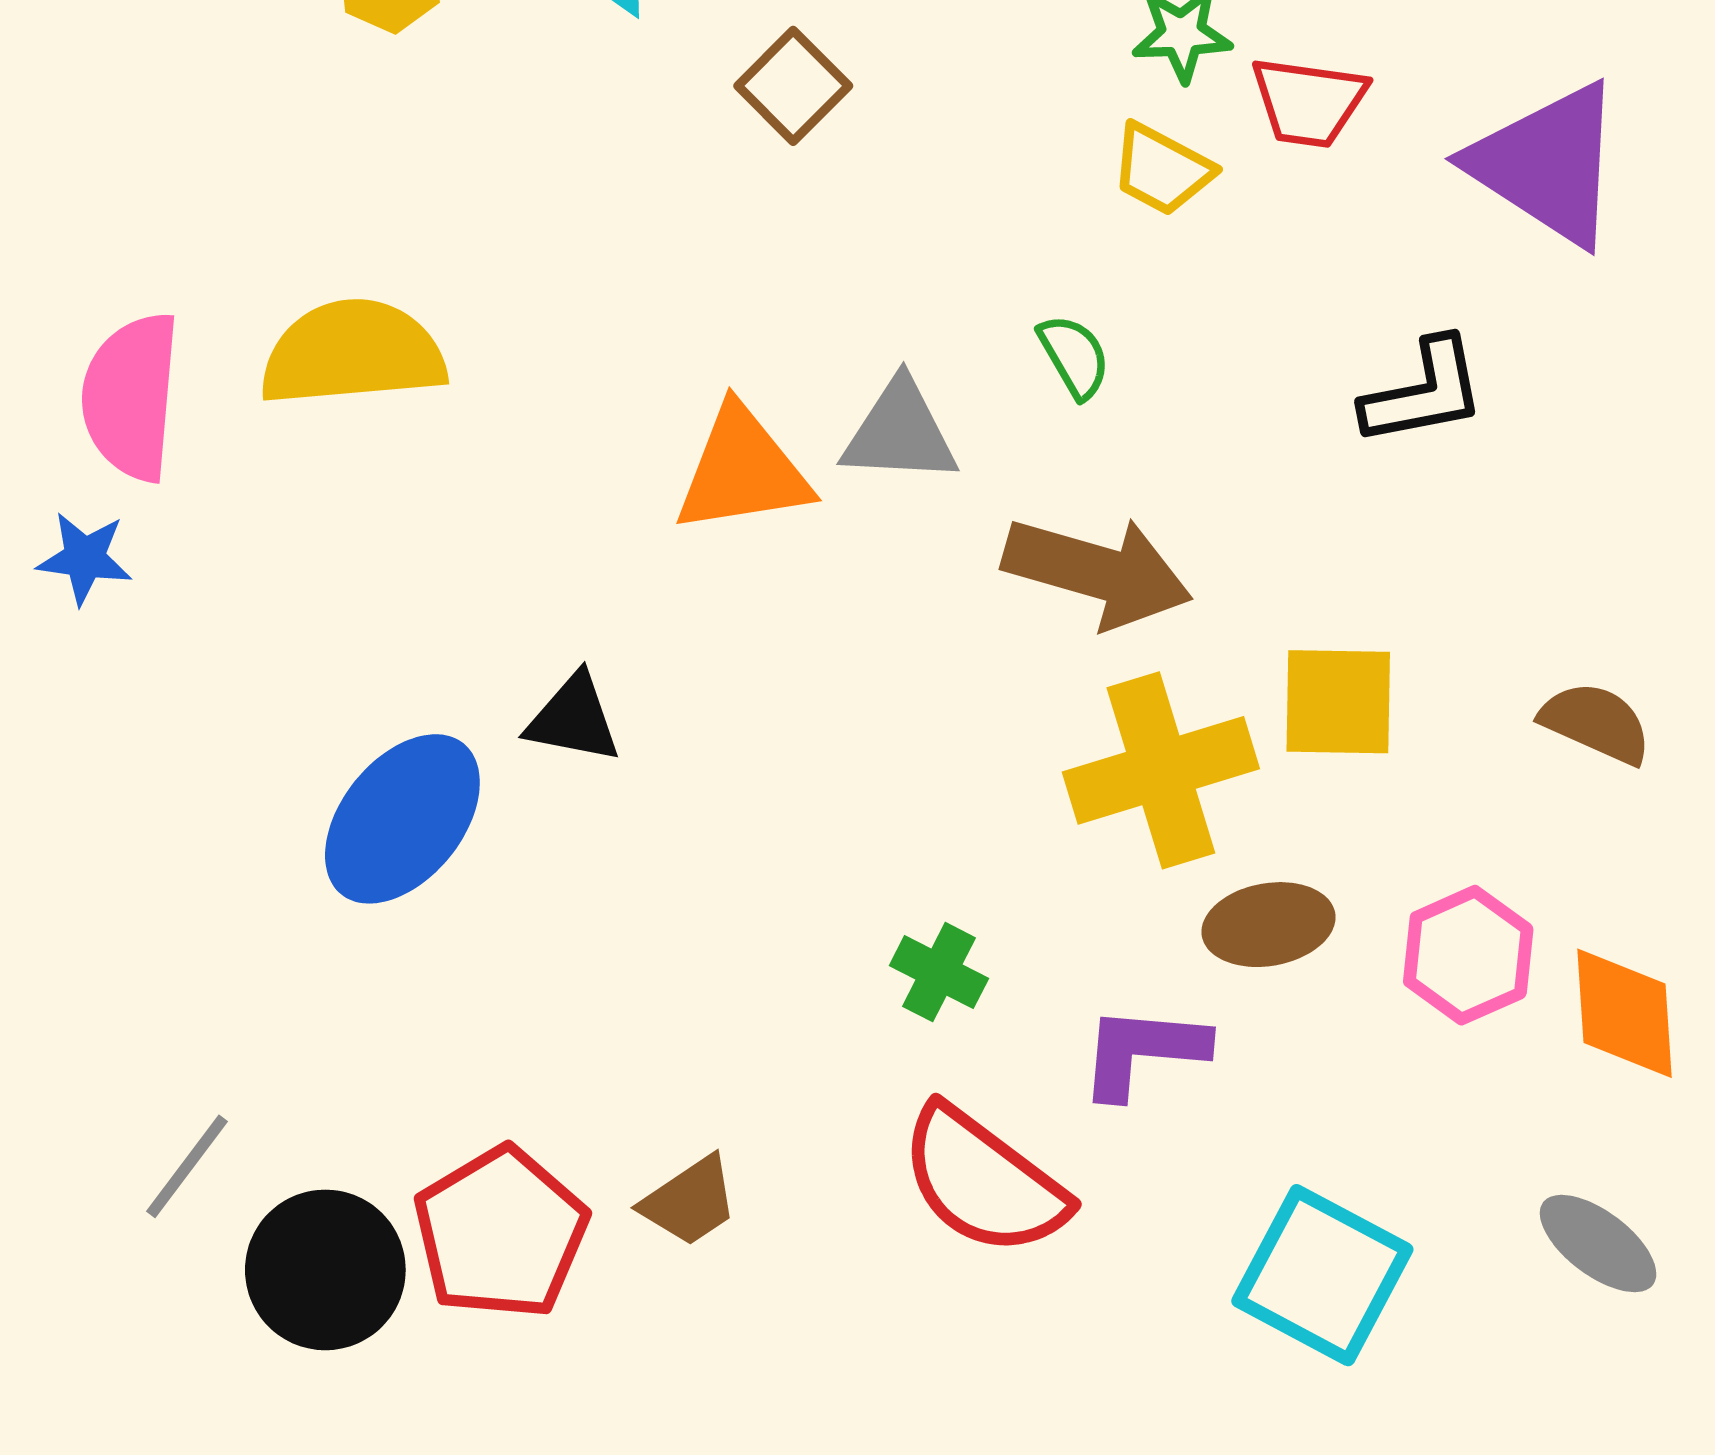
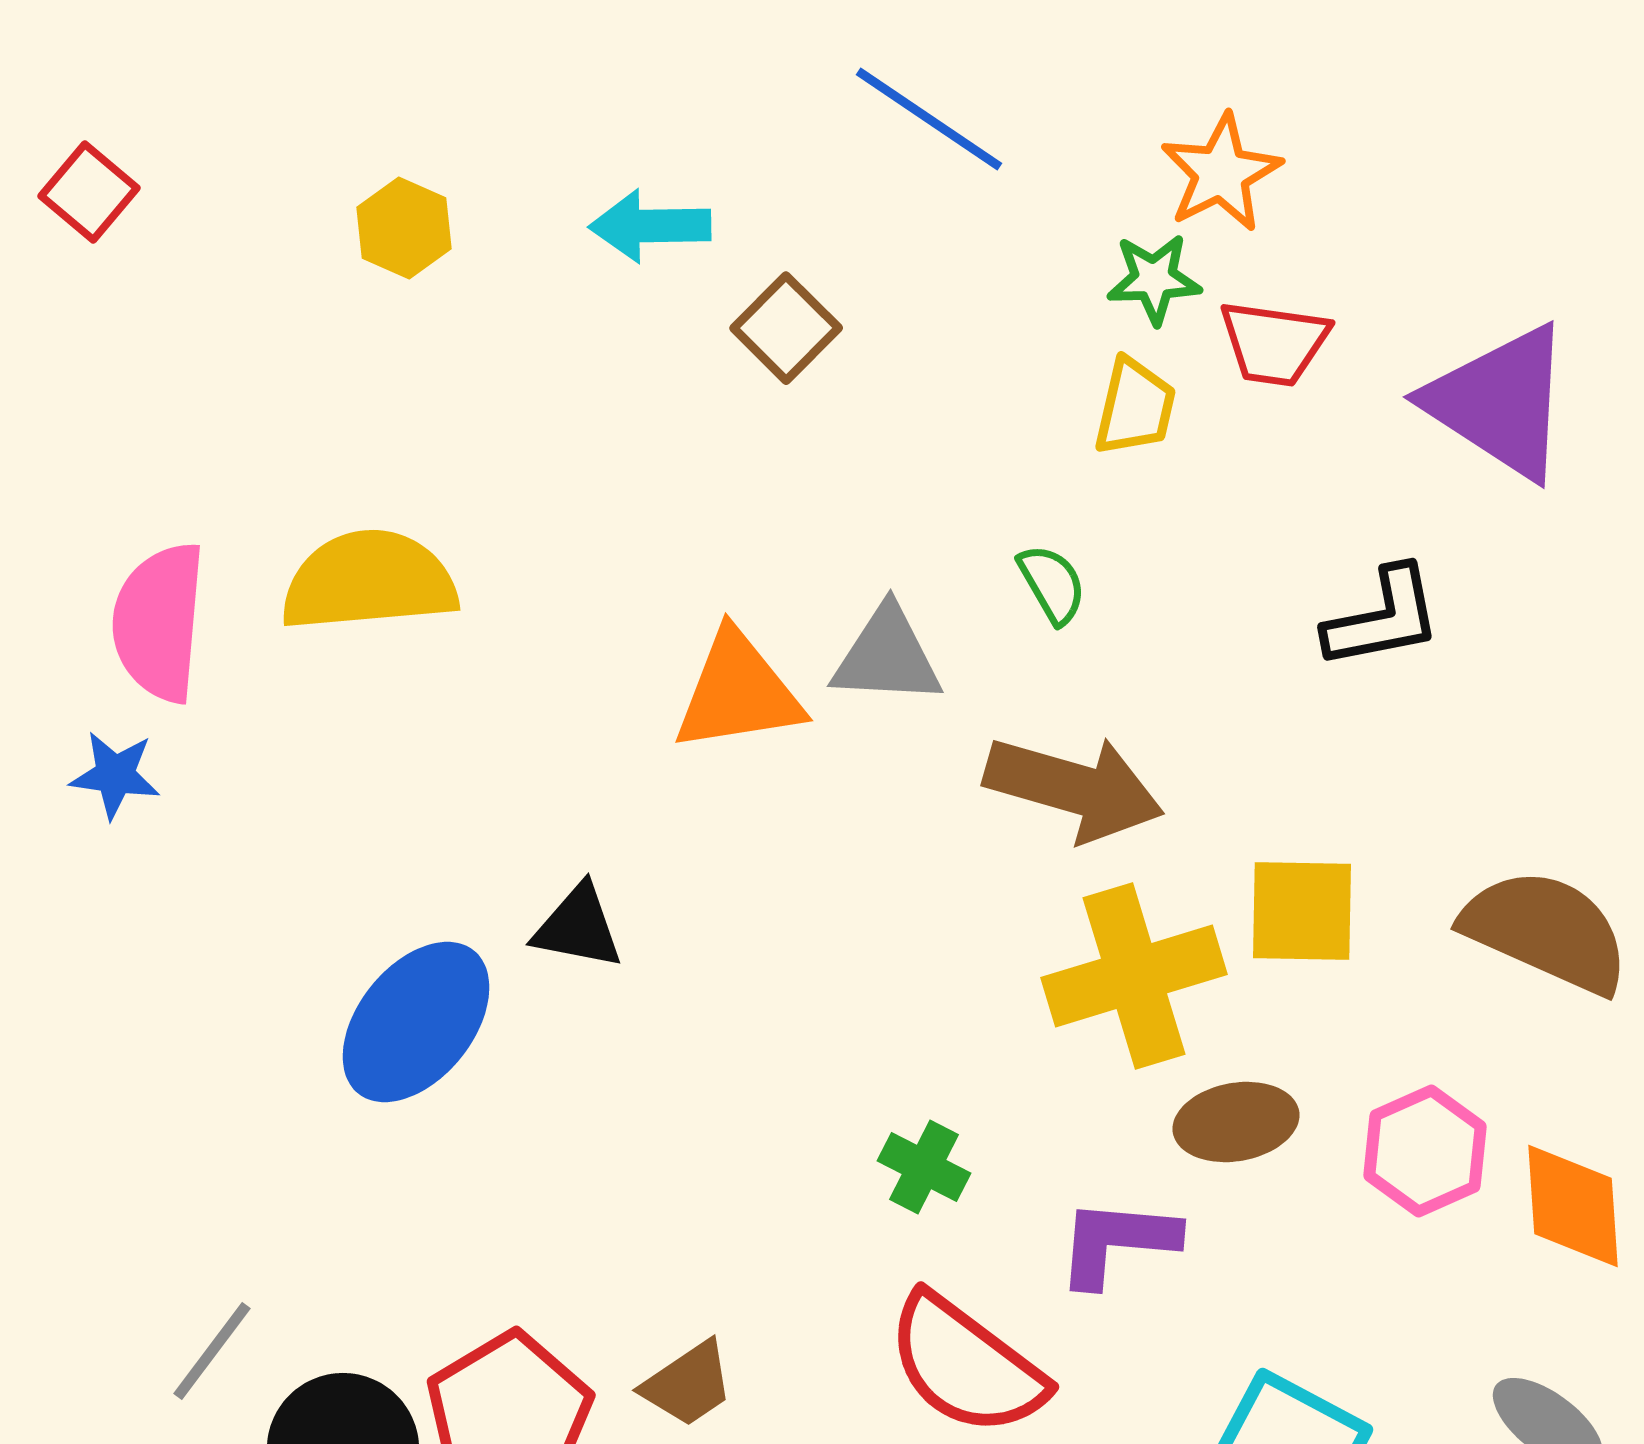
yellow trapezoid: (1162, 169) -> (1135, 407), turned -105
brown semicircle: (1596, 723) -> (1546, 931), size x1.6

